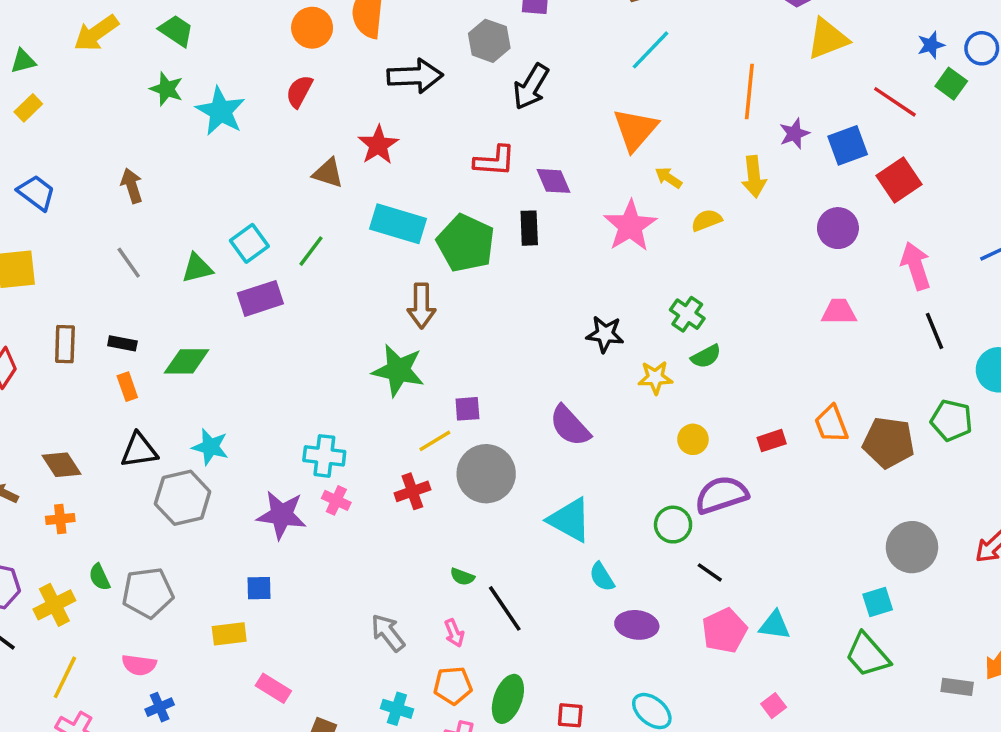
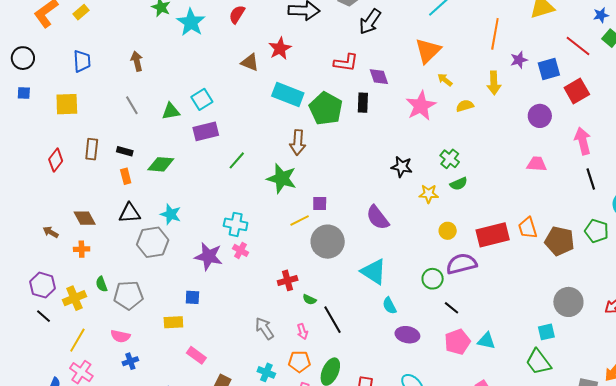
blue trapezoid: (36, 193) -> (82, 61), turned 45
green line: (311, 251) -> (237, 160), moved
red rectangle: (772, 441) -> (493, 235), size x2.0
red cross: (412, 491) -> (288, 280), moved

